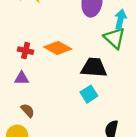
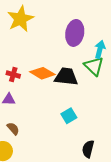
black trapezoid: (94, 68) -> (66, 77), moved

